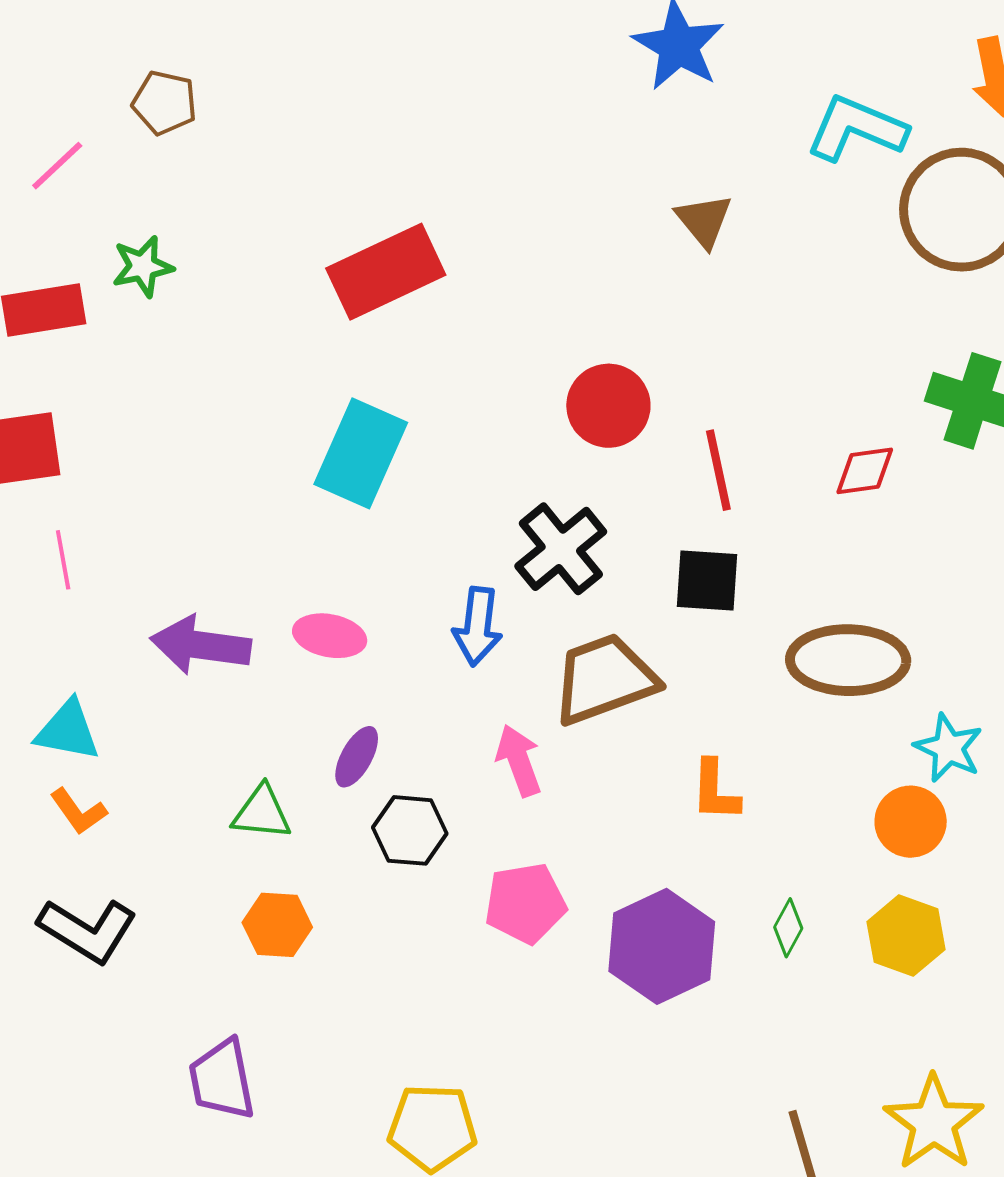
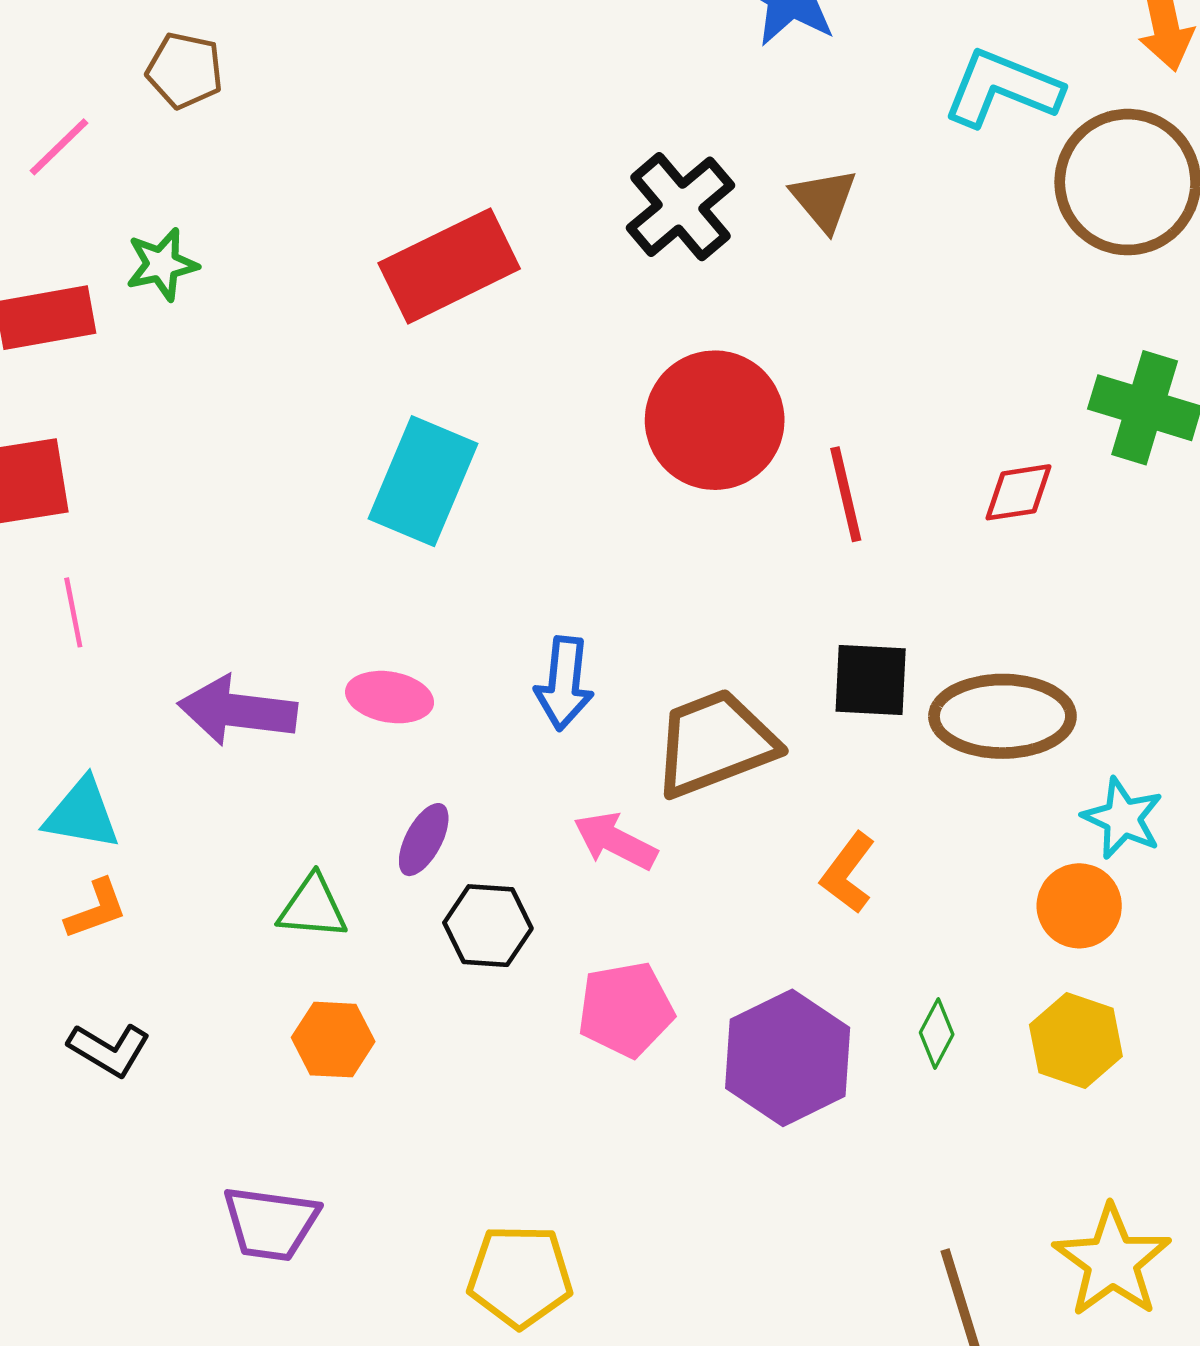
red circle: (608, 406) -> (715, 420), size x1.4
black cross: (561, 549) -> (681, 207), moved
black square: (707, 581) -> (871, 680), moved
pink arrow: (519, 761) -> (615, 841), turned -42
orange L-shape: (715, 791) -> (848, 873), turned 36
orange L-shape: (78, 811) -> (96, 909), turned -74
black L-shape: (88, 930) -> (109, 1050), size x0.7
purple trapezoid: (222, 1080) -> (271, 1223), turned -70

